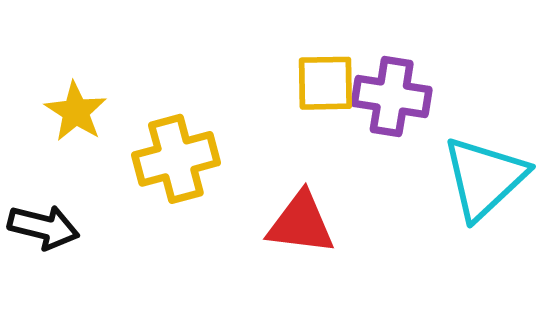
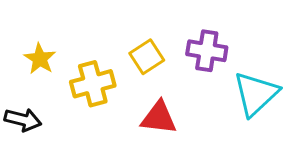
yellow square: (325, 83) -> (147, 57), moved, turned -32

